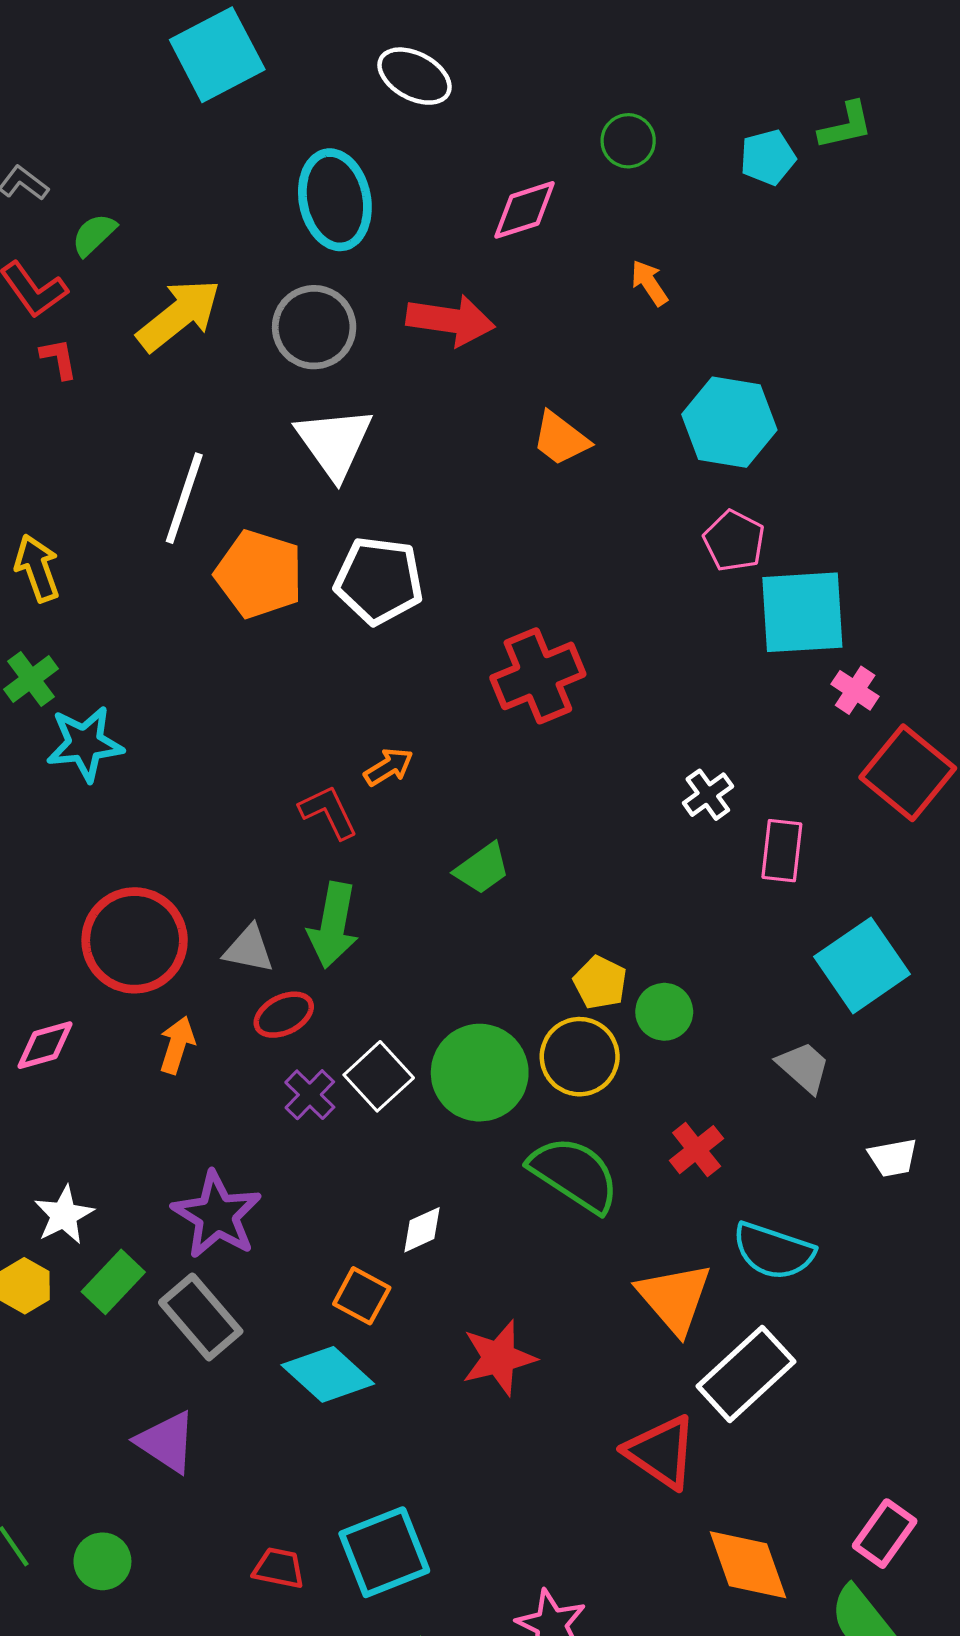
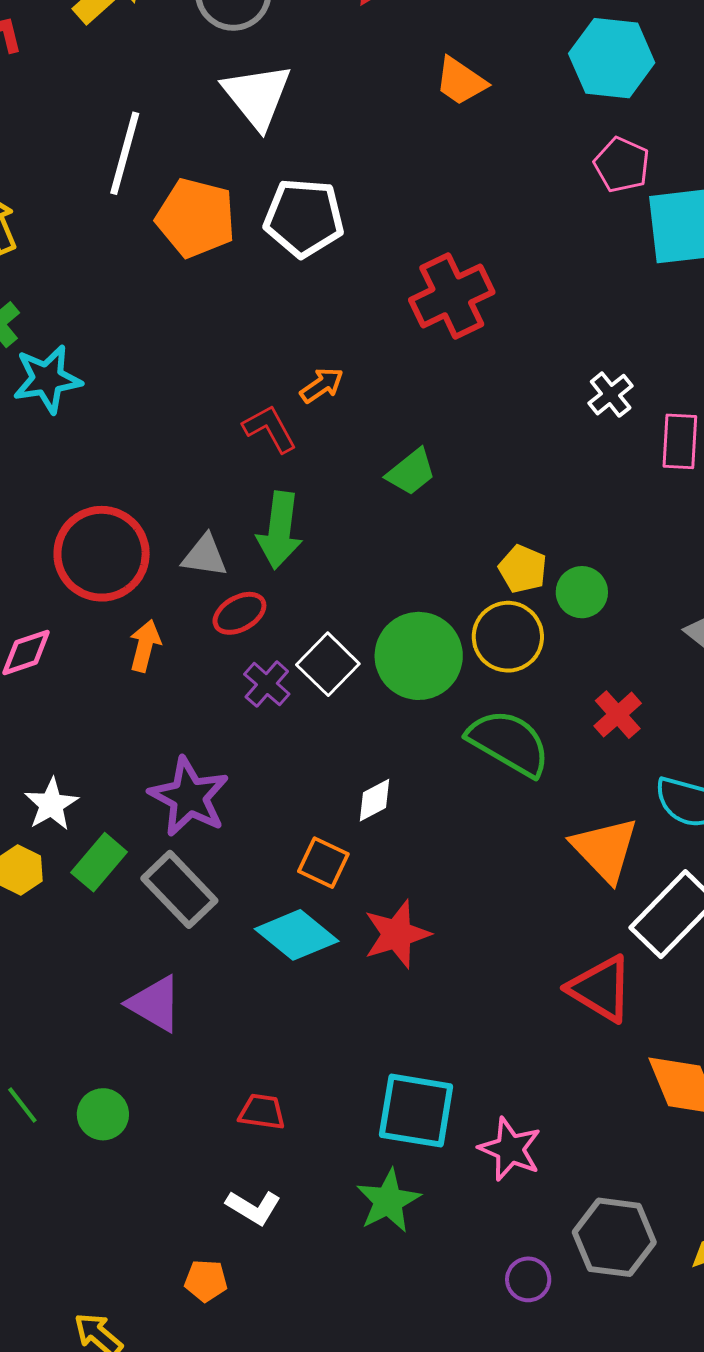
red star: (499, 1358) -> (397, 934), moved
cyan square: (384, 1552) -> (416, 1111), moved, turned 34

